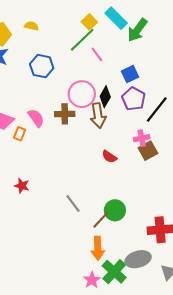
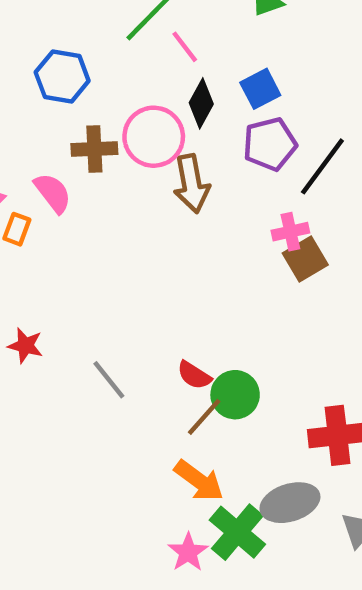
black diamond: (105, 97) -> (201, 103), moved
purple pentagon: (134, 99) -> (270, 144), turned 30
brown cross: (65, 114) -> (94, 149), moved
red semicircle: (109, 157) -> (194, 375), moved
gray line: (73, 204) -> (109, 380), moved
orange arrow: (98, 248) -> (199, 481), turned -50

